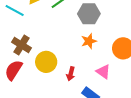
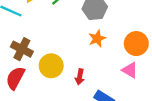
pink triangle: (103, 72) -> (130, 70), moved

